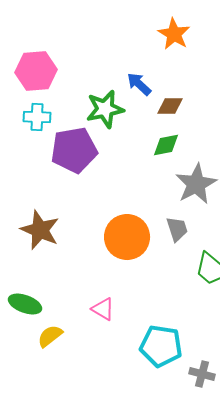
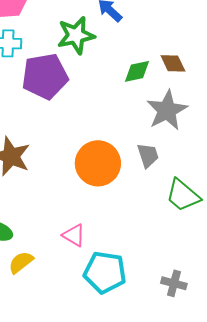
brown diamond: (170, 106) -> (173, 63), moved, turned 64
cyan pentagon: (161, 346) -> (105, 272), moved
gray cross: (202, 374) -> (174, 283), moved

